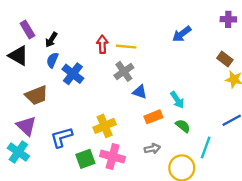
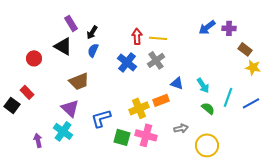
purple cross: (228, 19) -> (229, 28), moved
blue cross: (73, 74) -> (127, 62), moved
blue triangle: (140, 92) -> (177, 83), moved
orange rectangle: (153, 117) -> (161, 100), moved
cyan line: (206, 147) -> (228, 97), moved
green square: (85, 159) -> (122, 137), turned 36

